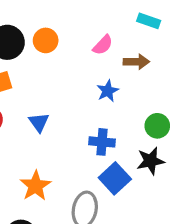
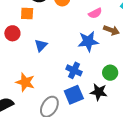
blue star: (108, 91) -> (88, 41), size x1.5
orange star: (35, 186) -> (25, 82), turned 30

